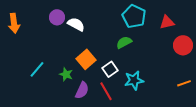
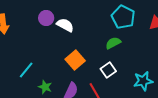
white square: (110, 69) -> (108, 70), moved
green star: (66, 74) -> (45, 87), moved
cyan star: (134, 80) -> (143, 81), moved

